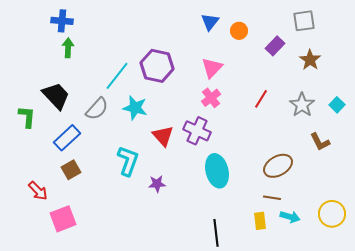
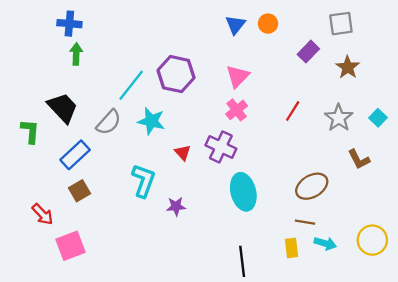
orange circle: (239, 31) -> (268, 24), moved
red triangle: (163, 136) -> (183, 153), size x0.7

